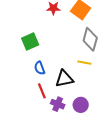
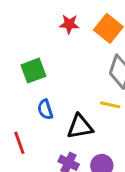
red line: (42, 91) -> (19, 143), moved

